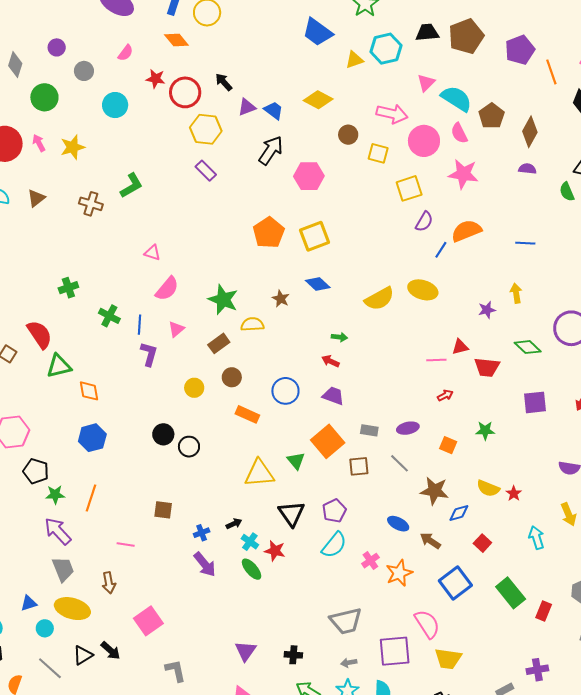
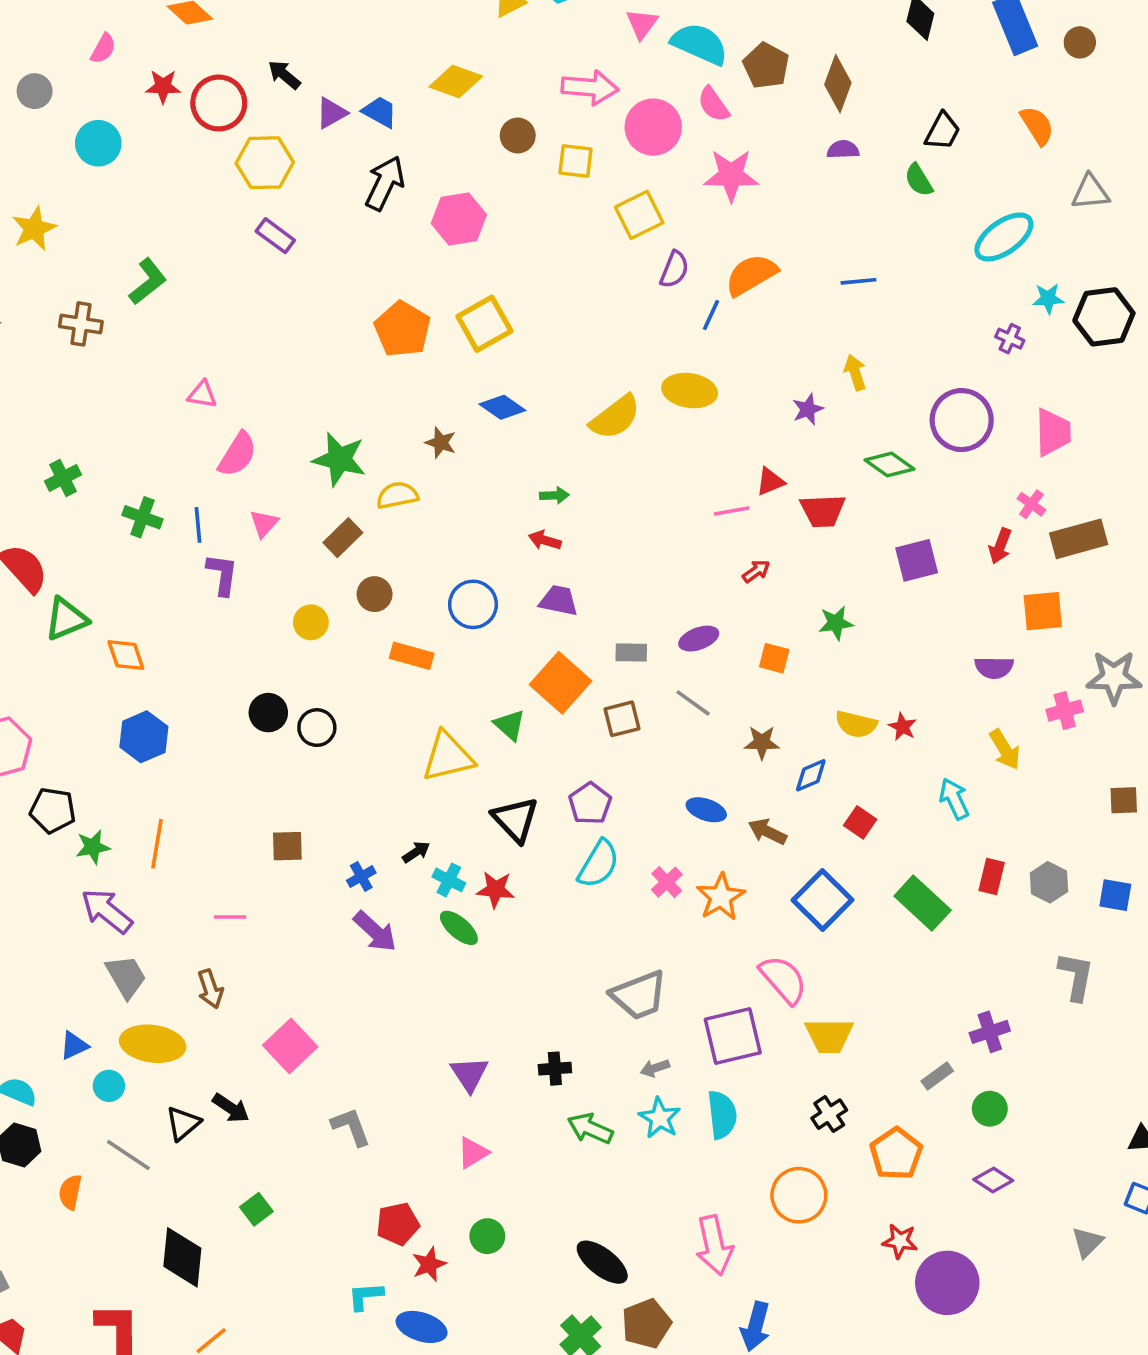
brown star: (434, 491) -> (762, 742), size x0.7
red rectangle: (544, 611) -> (992, 877), moved

